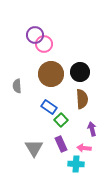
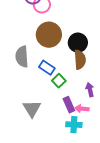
black circle: (80, 72) -> (78, 43), moved
gray semicircle: (17, 86) -> (22, 57), moved, size x1.5
purple rectangle: (61, 144) -> (69, 105), moved

